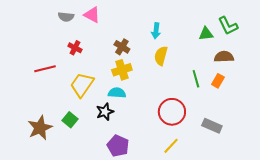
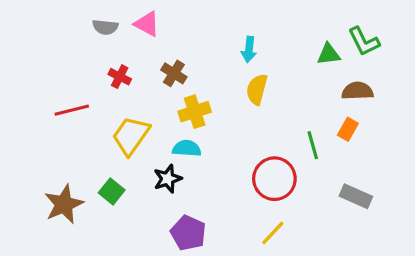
brown cross: (122, 47) -> (174, 73), moved
green line: (196, 79) -> (313, 145), moved
gray rectangle: (212, 126) -> (356, 196), moved

